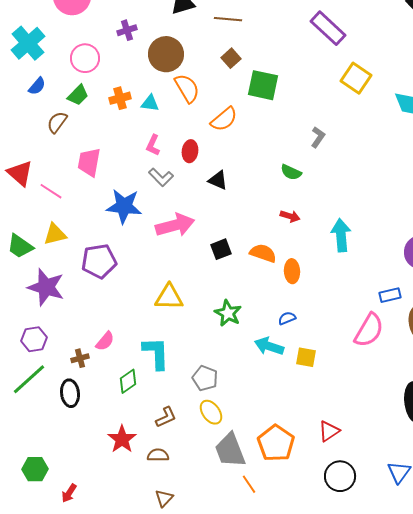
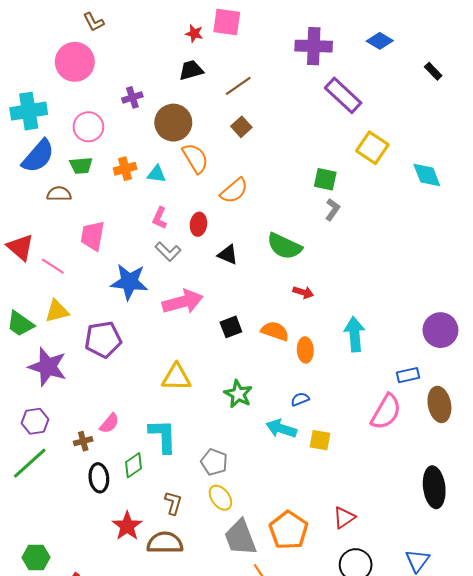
brown line: (228, 19) -> (238, 86), turned -40
cyan cross: (28, 43) -> (29, 111), turned 32
green square: (263, 85) -> (325, 179), moved, size x0.7
blue semicircle: (37, 86) -> (38, 156), size x1.8
green trapezoid: (78, 95) -> (81, 166), turned 40
brown semicircle: (57, 122) -> (59, 194), turned 55
green semicircle: (291, 172) -> (284, 246), moved, size x1.6
cyan arrow: (341, 235) -> (355, 334), moved
black ellipse: (70, 393) -> (99, 478), moved
brown L-shape: (166, 417) -> (173, 503), turned -50
brown semicircle: (158, 455) -> (165, 543), size x1.6

